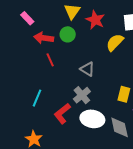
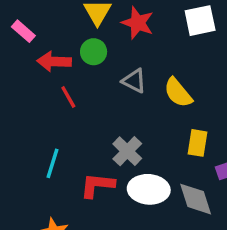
yellow semicircle: (115, 42) -> (178, 93), moved, turned -78
gray triangle: (87, 69) -> (134, 81), moved
red L-shape: (62, 114) -> (97, 185), turned 50

